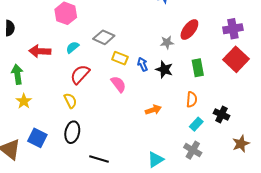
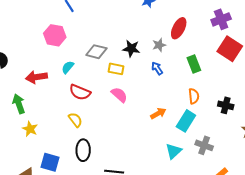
blue arrow: (143, 64) -> (157, 68), moved
black star: (164, 69) -> (131, 49), moved
red semicircle: (80, 74) -> (80, 92), turned -100
cyan rectangle: (196, 124) -> (186, 121), moved, size x1.5
cyan triangle: (155, 160) -> (174, 151), moved

